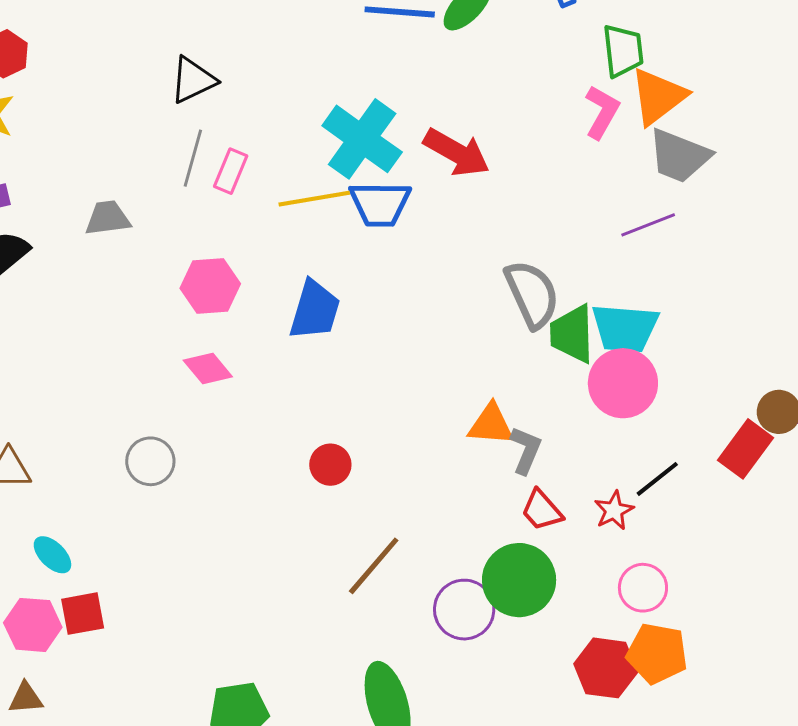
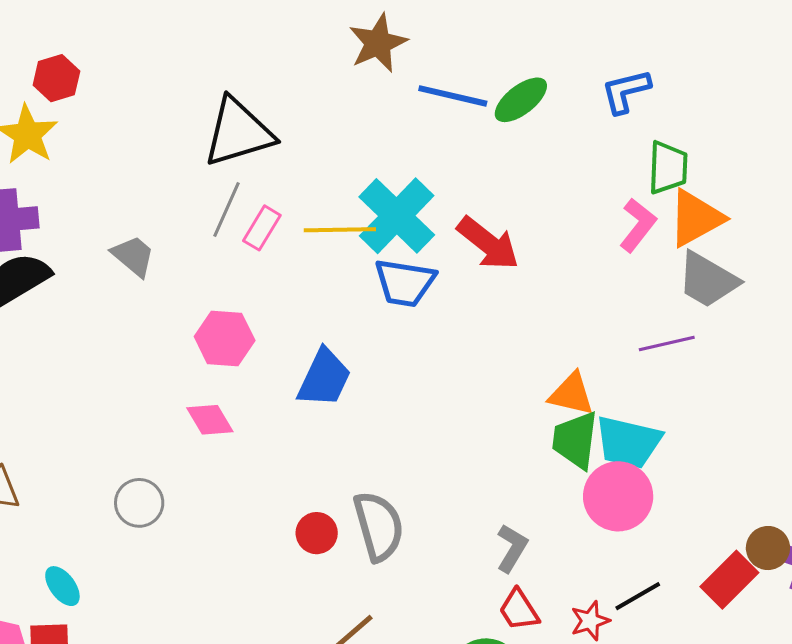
black triangle: (193, 80) -> (238, 132), size x1.5
yellow line: (314, 199) -> (340, 230), moved
gray trapezoid: (108, 218) -> (133, 256), turned 39
gray semicircle: (532, 294) -> (379, 526), moved
orange triangle: (491, 425) -> (572, 394), moved
cyan ellipse: (52, 555) -> (62, 586), moved

